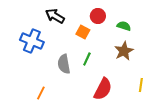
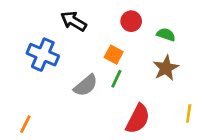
orange square: (83, 32) -> (114, 55), moved
gray semicircle: (64, 64) -> (86, 85), turned -120
orange line: (41, 93) -> (25, 124), moved

